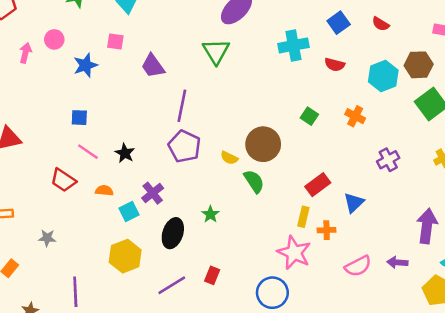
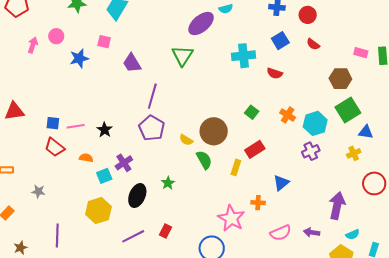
cyan hexagon: (383, 76) -> (315, 123), moved
blue square: (79, 118) -> (53, 123), moved
pink line: (88, 152) -> (76, 126), turned -48
red rectangle: (318, 185) -> (255, 149), moved
yellow rectangle: (303, 217) -> (236, 167), moved

